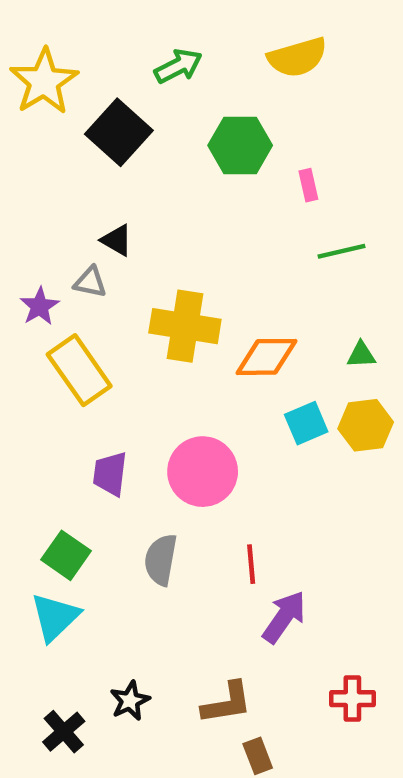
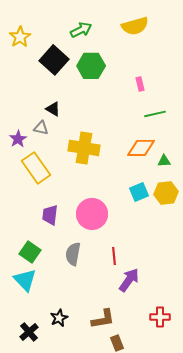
yellow star: (44, 82) -> (20, 37), size x0.7
green hexagon: (240, 145) -> (91, 66), moved
orange diamond: (267, 357) -> (141, 148), moved
cyan triangle: (55, 617) -> (25, 280), turned -30

